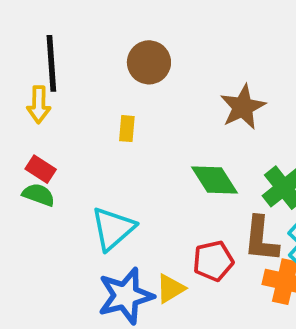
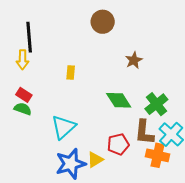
brown circle: (149, 62) -> (103, 22), moved
brown star: (243, 107) -> (134, 60), size x0.7

